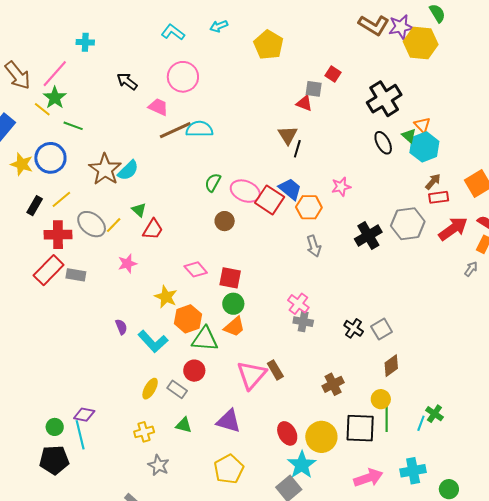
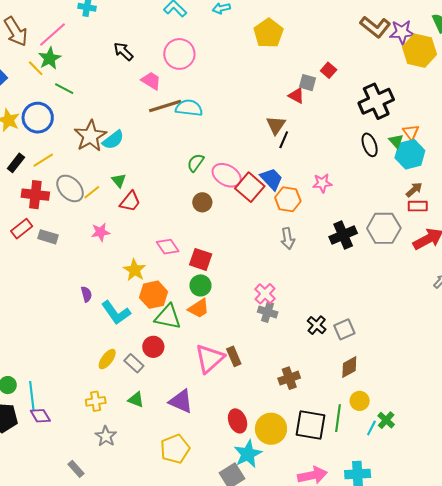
red rectangle: (49, 270) -> (22, 229), size x0.7
yellow circle: (381, 399) -> (360, 401), moved
purple diamond: (84, 415) -> (40, 416), moved, turned 40

